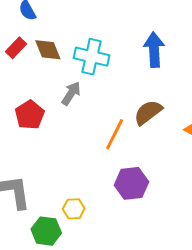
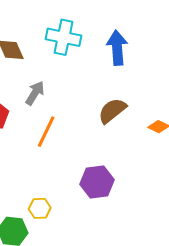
cyan cross: (92, 57) -> (64, 37), moved
orange line: (115, 134) -> (46, 132), moved

